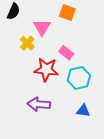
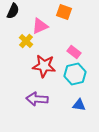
pink triangle: (42, 27) -> (40, 26), turned 36
pink rectangle: (66, 53) -> (74, 52), moved

